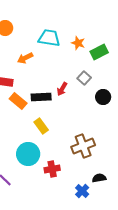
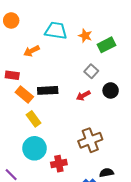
red arrow: (62, 89) -> (83, 96), moved, turned 32
yellow rectangle: (41, 126) -> (33, 119), moved

